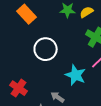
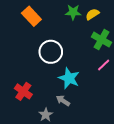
cyan star: (76, 75) -> (69, 78), moved

